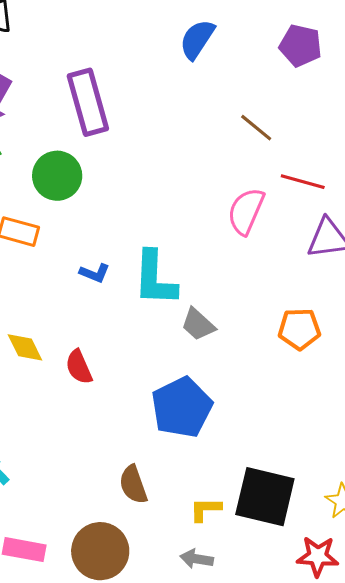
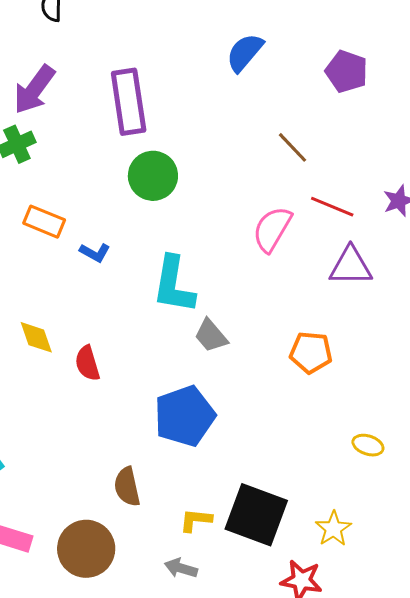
green circle: (57, 176) -> (153, 176), moved
blue L-shape: (95, 273) -> (95, 253), moved

